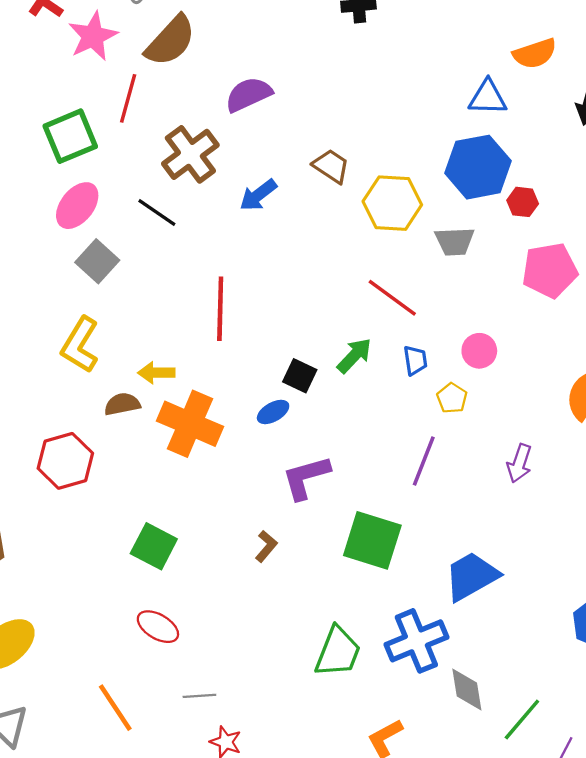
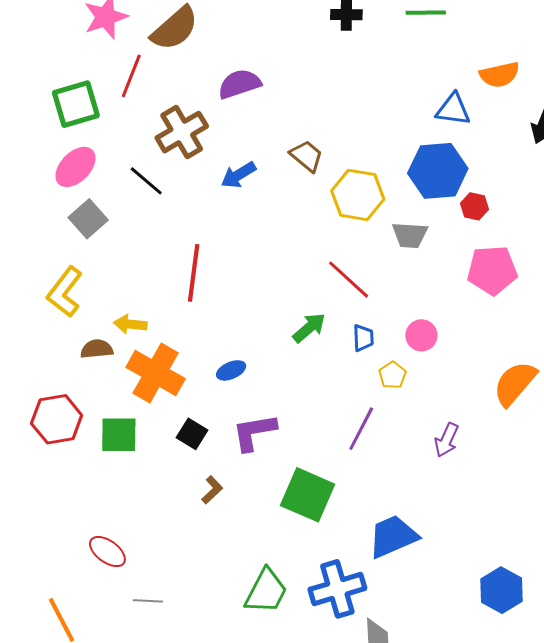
black square: (300, 376) -> (192, 434), moved
red hexagon: (65, 461) -> (57, 419), moved
green square: (154, 546) -> (119, 435), moved, turned -33
gray line: (199, 696) -> (148, 601), moved

